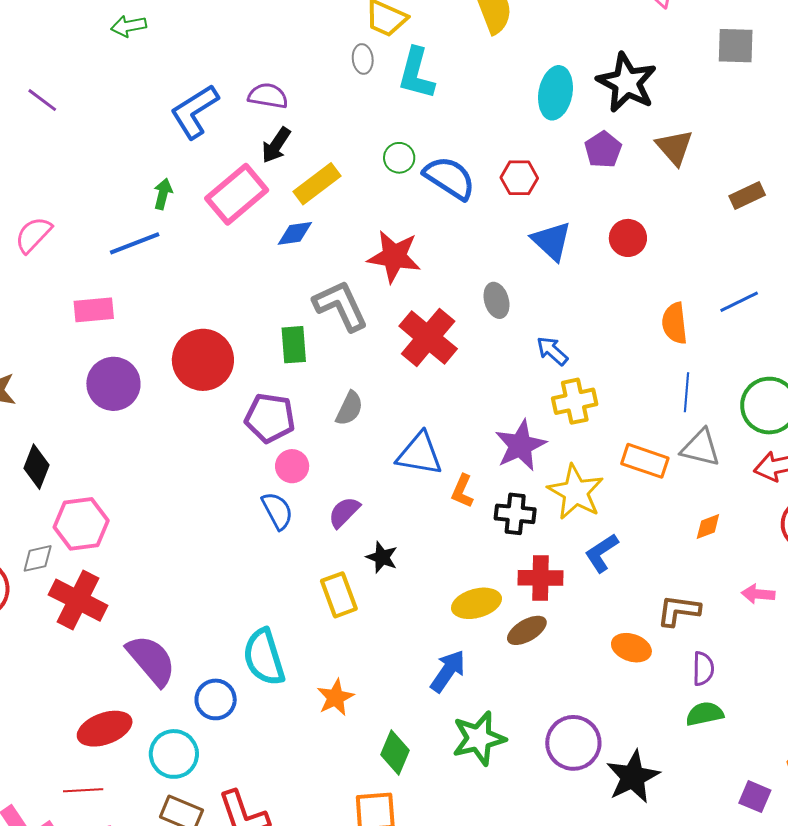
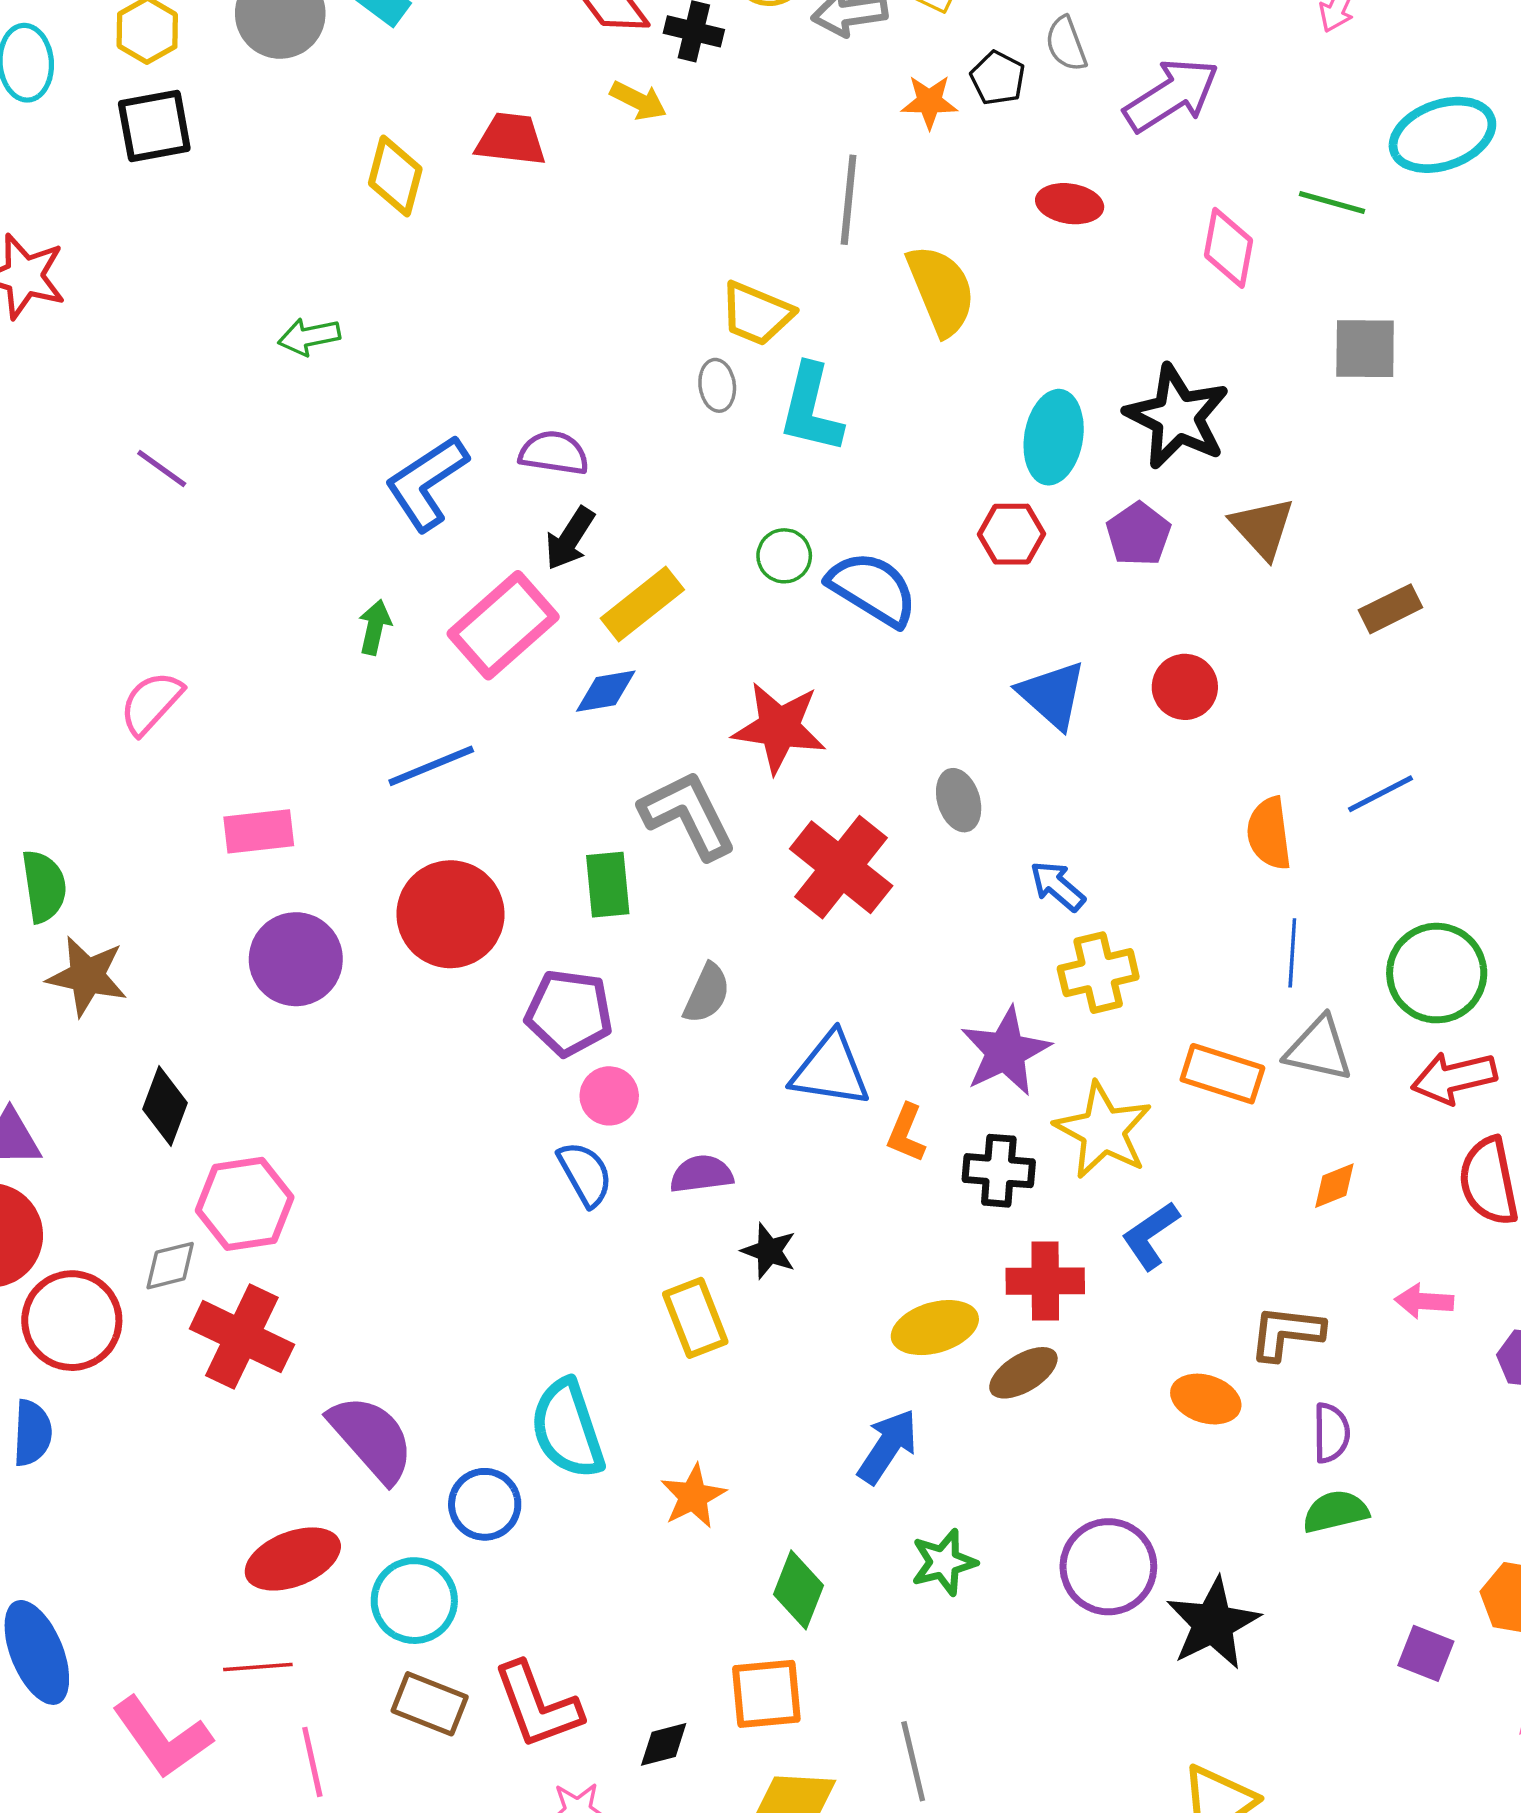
red hexagon: (519, 178) -> (1011, 534), moved
blue line: (135, 243) -> (431, 766), moved
purple semicircle: (344, 512) -> (701, 1174), turned 39
green star: (479, 738) -> (944, 1562), size x0.7

